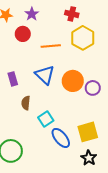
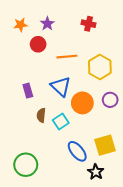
yellow hexagon: (83, 38) -> (100, 67), moved
orange circle: (73, 81) -> (82, 103), moved
cyan square: (46, 119) -> (61, 121), moved
black star: (89, 158) -> (96, 172), moved

